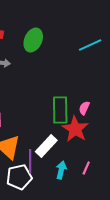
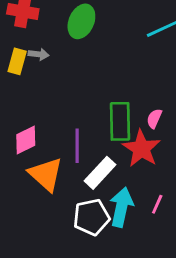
purple line: (30, 161) -> (77, 146), moved
cyan arrow: (61, 170) -> (121, 207), size x1.5
white pentagon: (19, 177) -> (91, 217), moved

